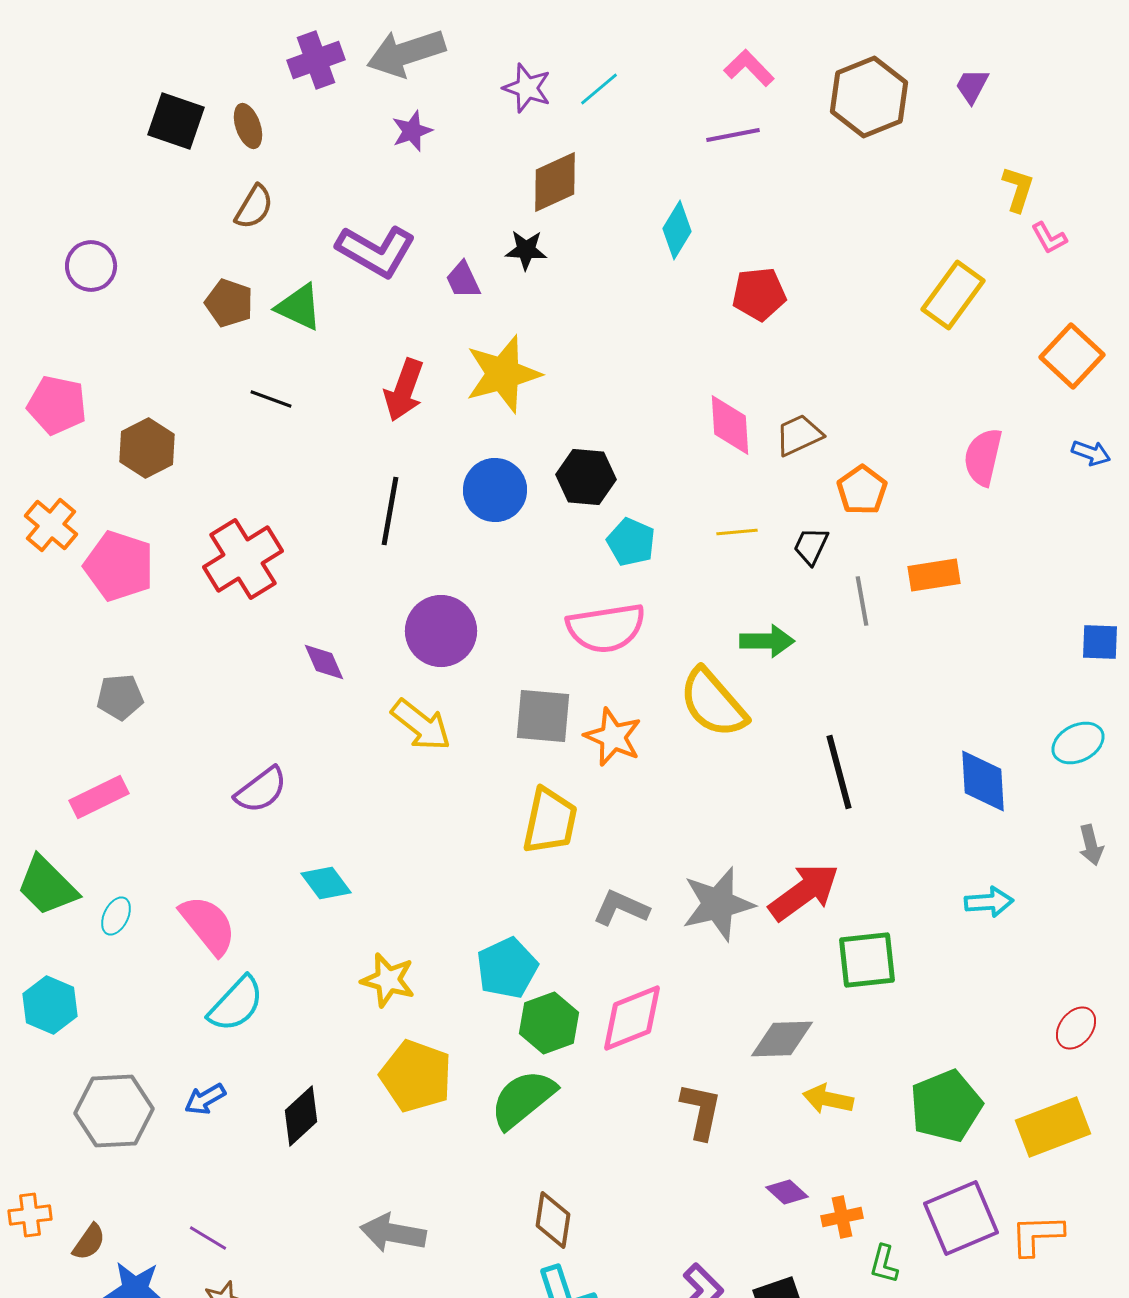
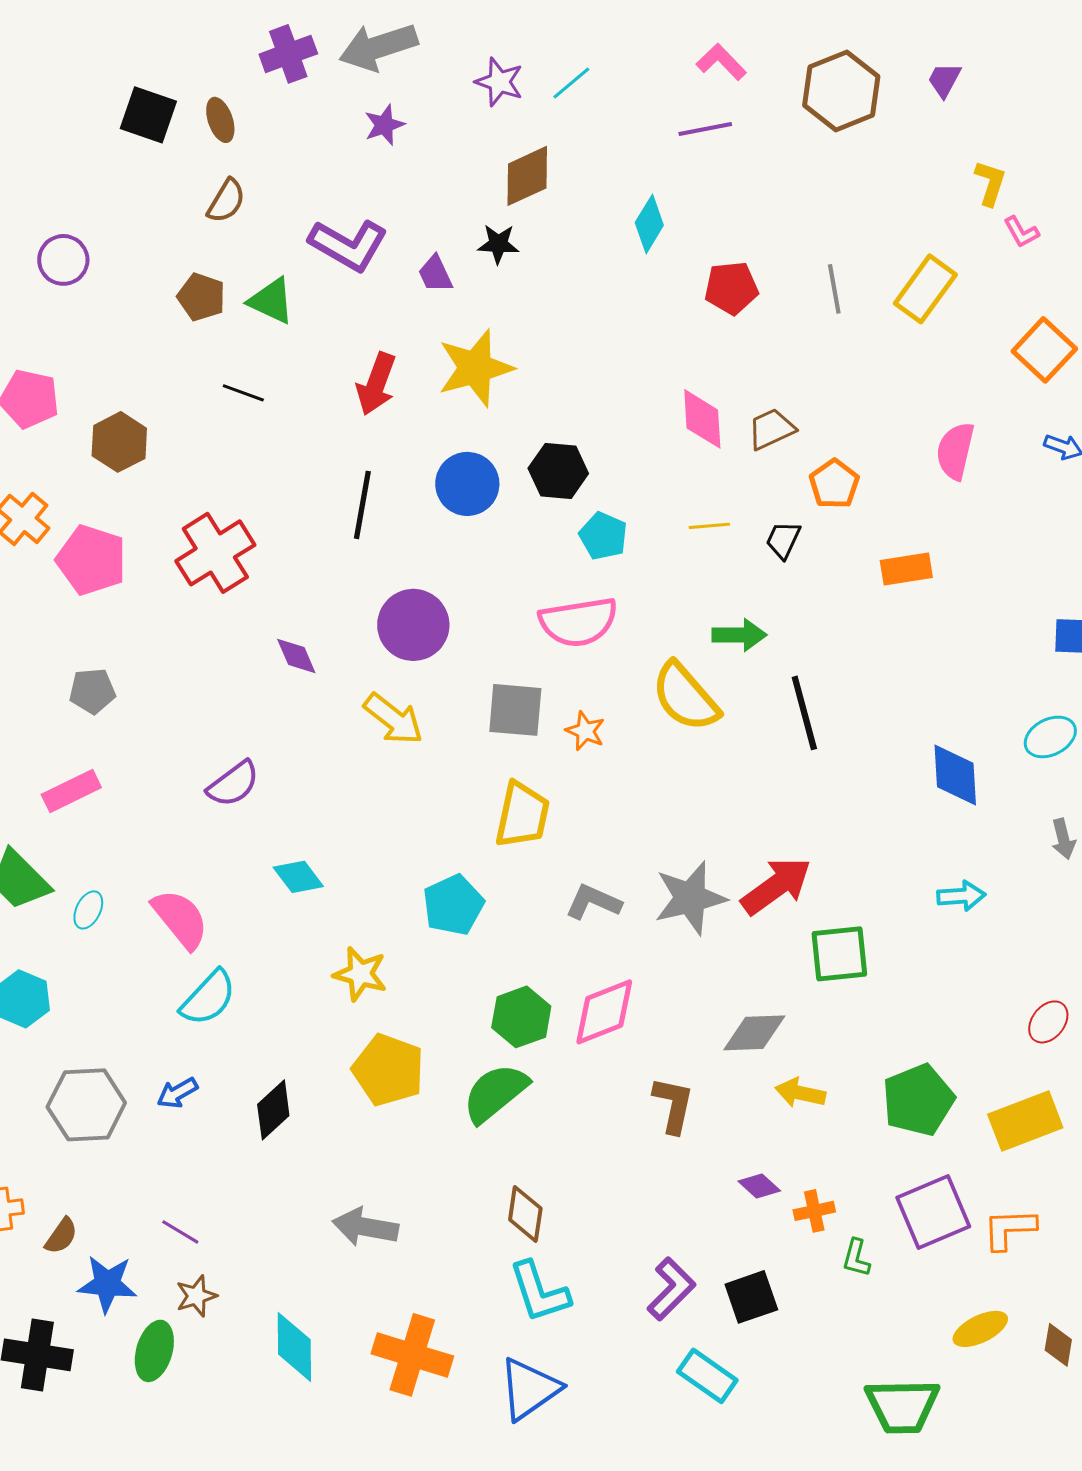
gray line: (862, 601) -> (834, 289), moved
orange star: (613, 737) -> (585, 731), size x0.7
black line: (839, 772) -> (804, 713), moved
cyan pentagon: (507, 968) -> (453, 905), moved

